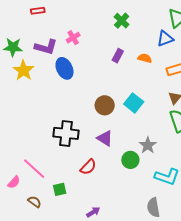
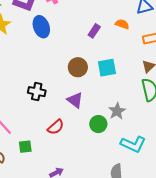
purple rectangle: (118, 56) -> (94, 31), moved
cyan square: (134, 103) -> (107, 68), turned 36
black cross: (66, 133) -> (37, 92), size x0.7

